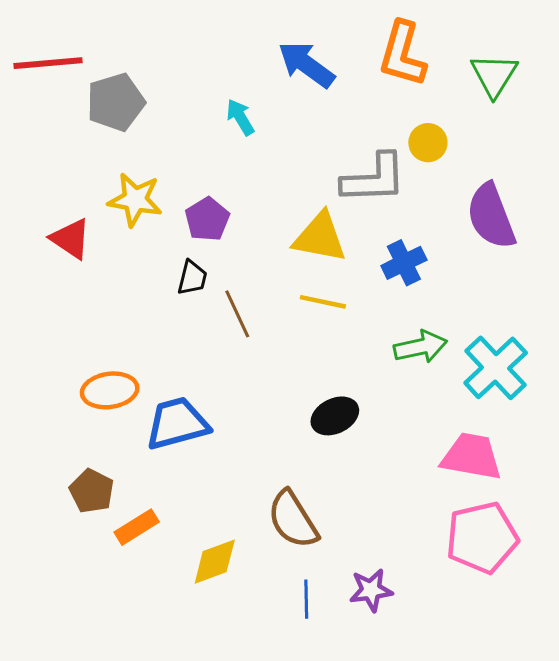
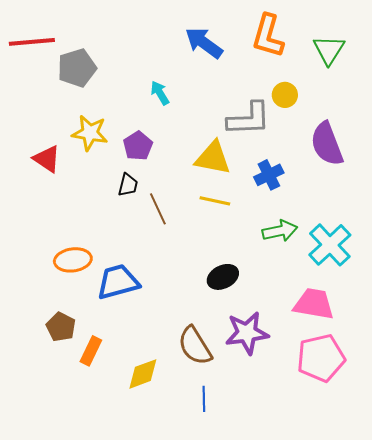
cyan arrow: (240, 117) -> (160, 93), moved
orange rectangle: (137, 527) -> (91, 351), turned -32
purple star: (371, 590) -> (247, 333), moved, size x1.5

